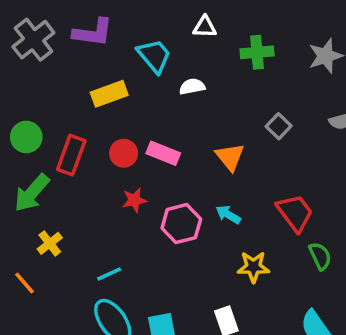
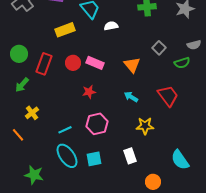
green arrow: (32, 193) -> (22, 85), size x0.7
red star: (134, 200) -> (89, 92), moved
pink hexagon: (181, 224) -> (97, 124), moved
green semicircle: (320, 256) -> (182, 63), moved, turned 98

